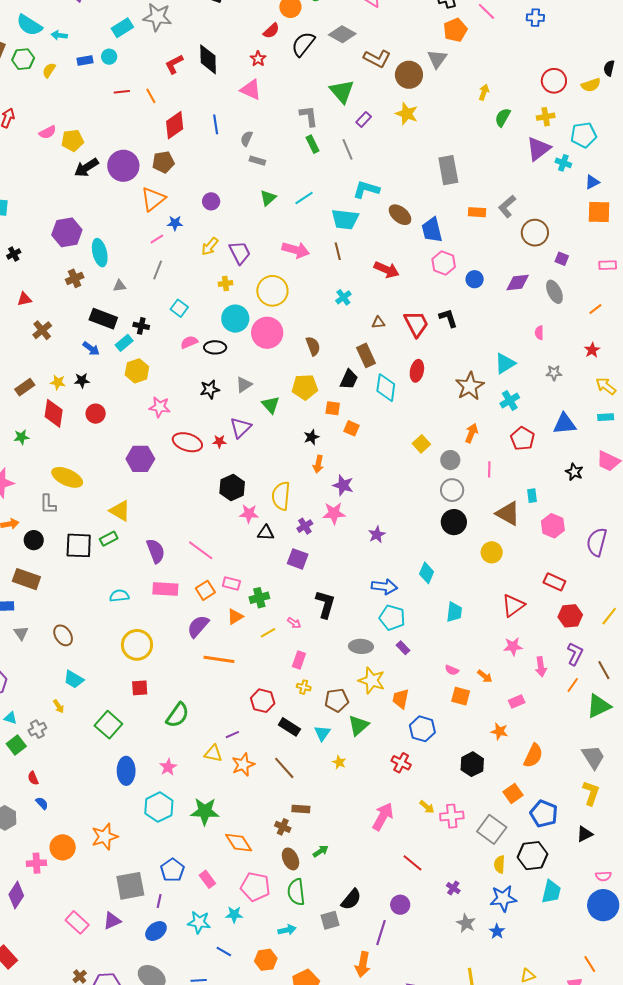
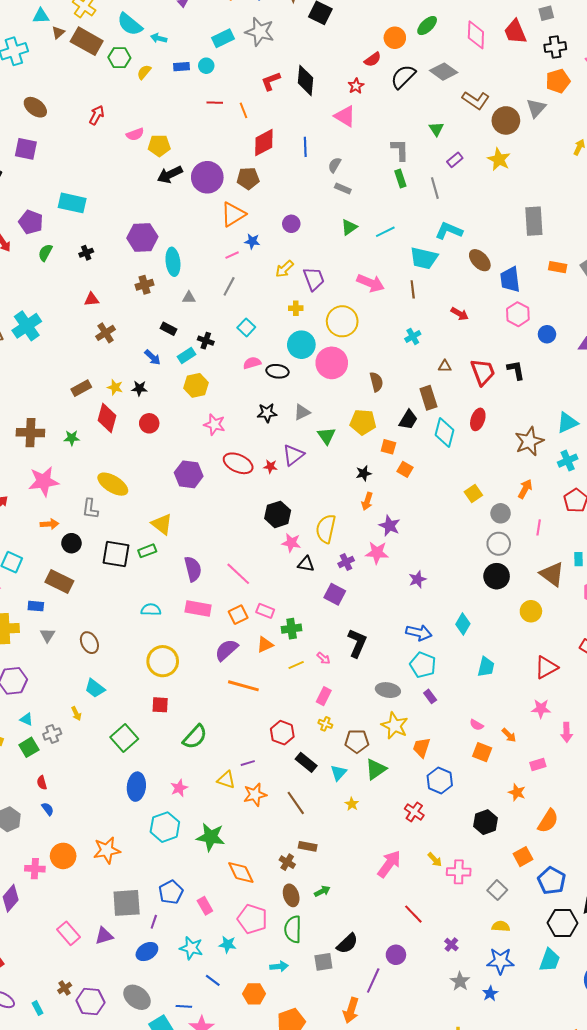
green triangle: (342, 91) -> (436, 129), size x0.6
red arrow: (387, 270) -> (460, 314), size x0.7
black rectangle: (103, 319) -> (168, 329), size x0.6
gray square: (492, 829) -> (497, 890), size x0.7
black hexagon: (533, 856) -> (563, 923), moved
yellow semicircle: (499, 864) -> (501, 926), turned 84

